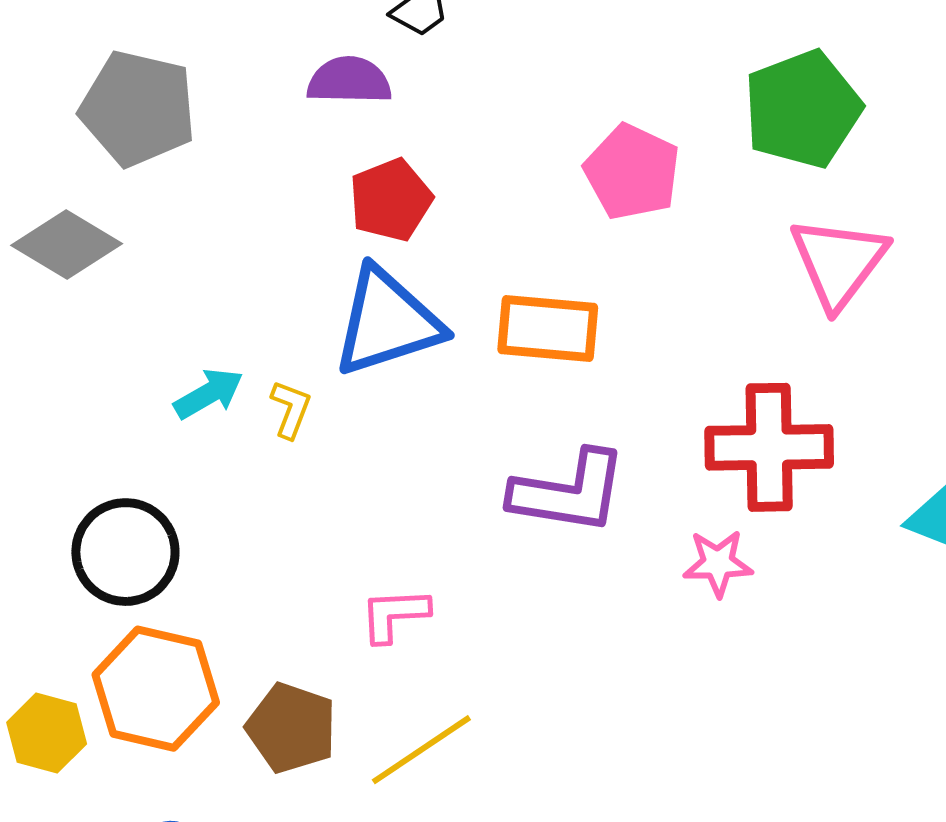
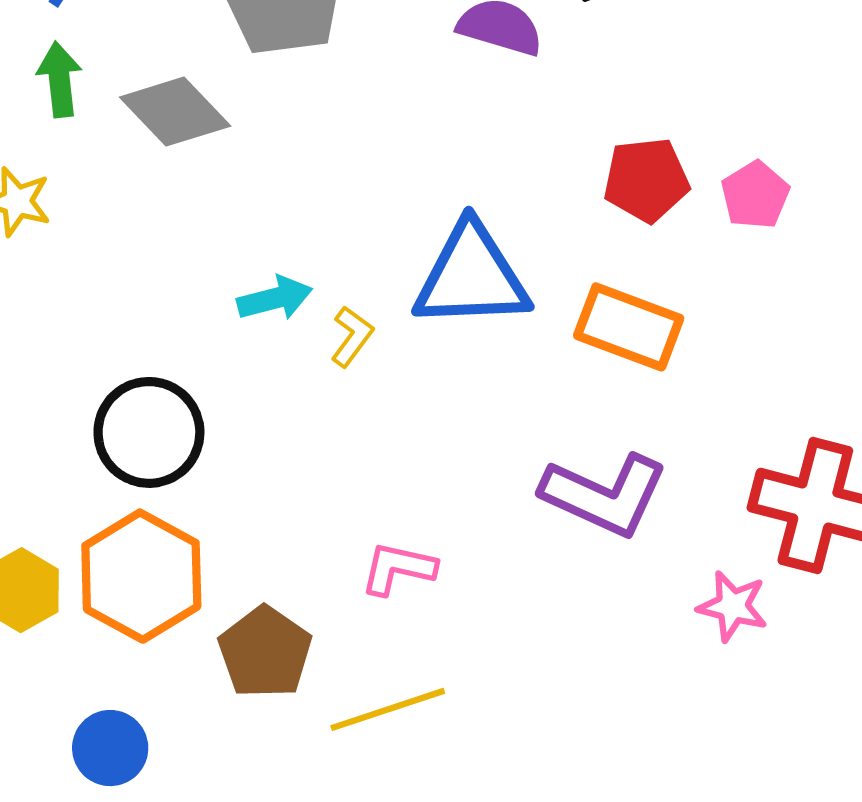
pink pentagon: (632, 172) -> (755, 195), size x0.7
red pentagon: (391, 200) -> (646, 180), moved

